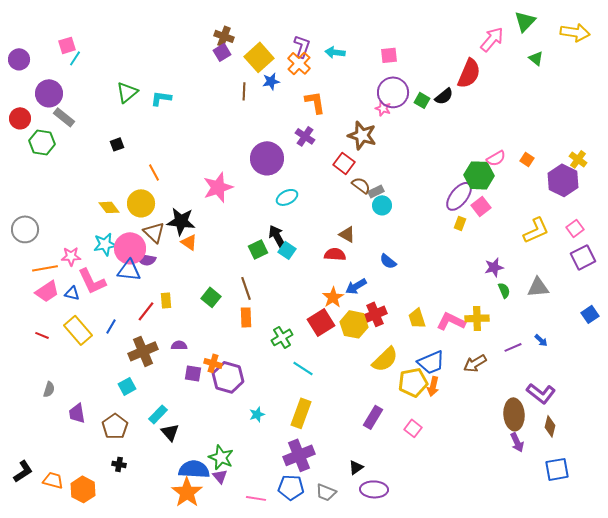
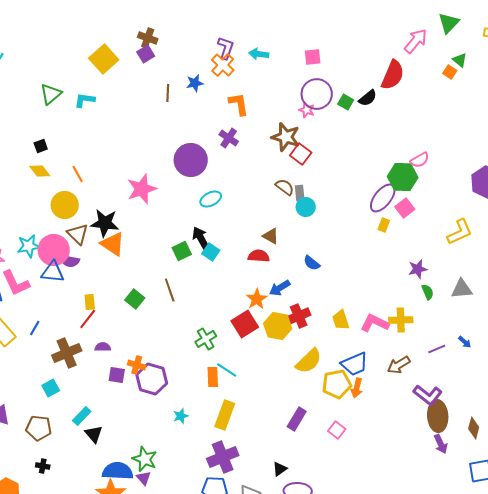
yellow square: (259, 57) -> (104, 59), moved
orange square: (527, 159) -> (450, 72), moved
red square: (344, 163) -> (301, 154), moved
gray rectangle: (376, 191) -> (300, 193), turned -70
yellow diamond: (109, 207) -> (40, 171), moved
orange triangle: (189, 242) -> (113, 244), size x1.5
red line: (146, 311) -> (88, 319), moved
orange rectangle: (246, 317) -> (213, 377), moved
purple L-shape: (541, 393) -> (428, 395), moved
brown pentagon: (115, 426) -> (39, 428), turned -30

